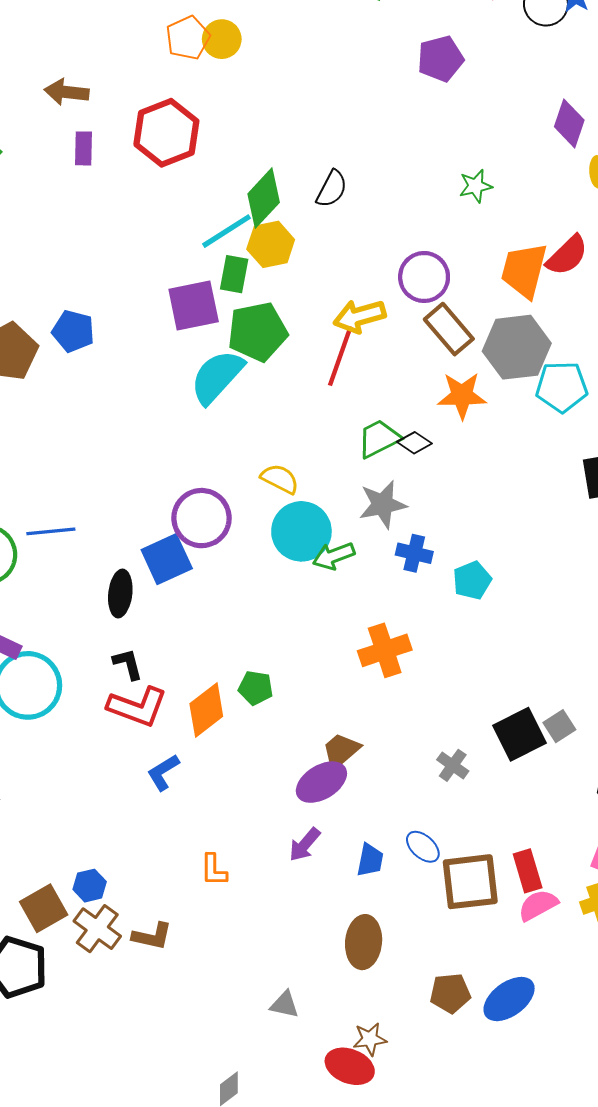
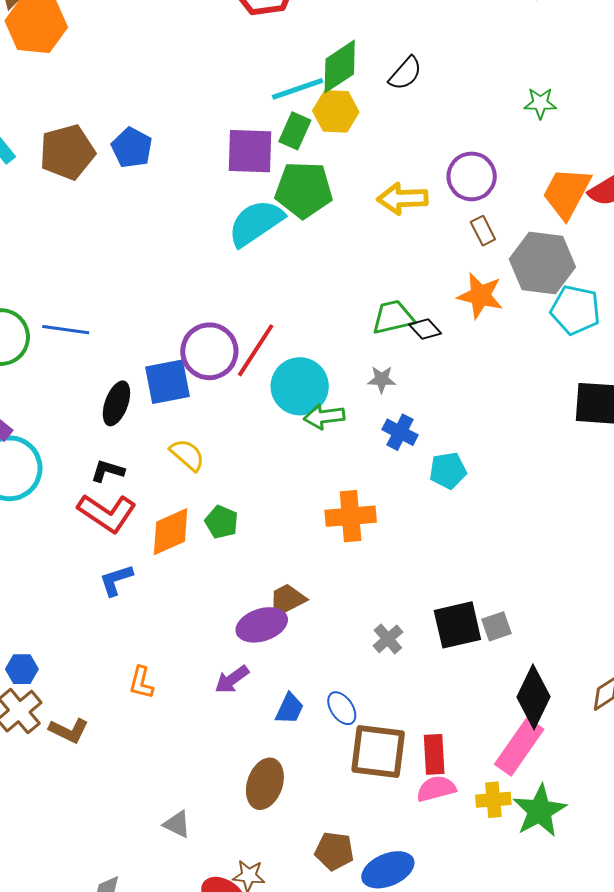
brown rectangle: (449, 329) -> (483, 231), size x0.6
red line: (340, 356) -> (256, 350), moved
yellow semicircle: (280, 479) -> (187, 455), moved
gray star: (383, 504) -> (382, 379), size x0.6
black L-shape: (128, 664) -> (108, 471), turned -72

